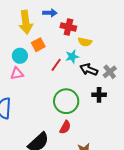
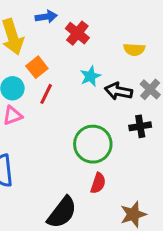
red cross: (68, 27) -> (77, 33), turned 35
yellow semicircle: (85, 42) -> (134, 49), moved
red line: (56, 65) -> (46, 94), moved

